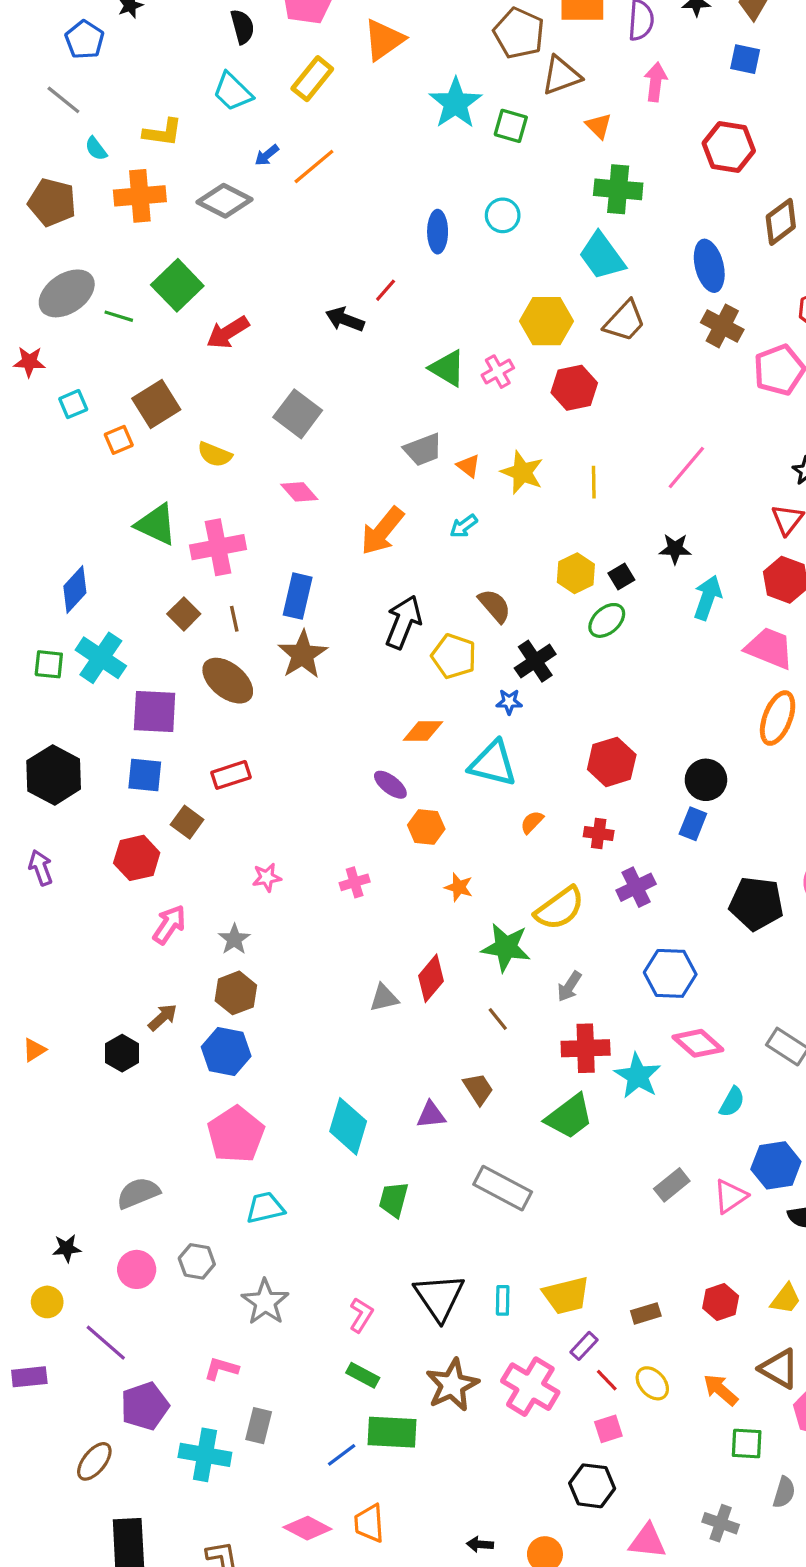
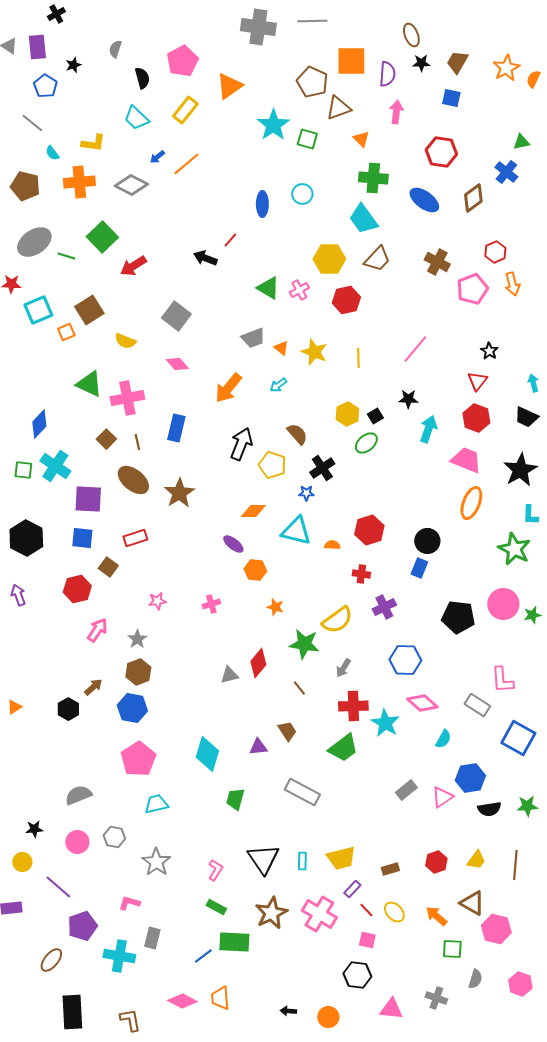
blue ellipse: (709, 266) -> (424, 200), moved, turned -40
cyan square: (73, 404) -> (38, 310), size x1.6
brown star: (303, 655) -> (179, 493), moved
orange semicircle: (532, 822) -> (332, 545), moved, turned 49
pink square: (608, 1429) -> (367, 940), turned 30

